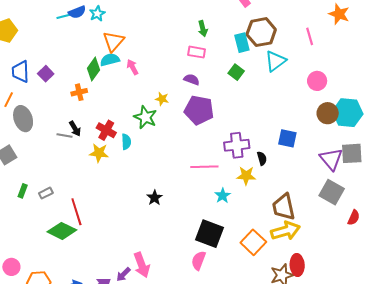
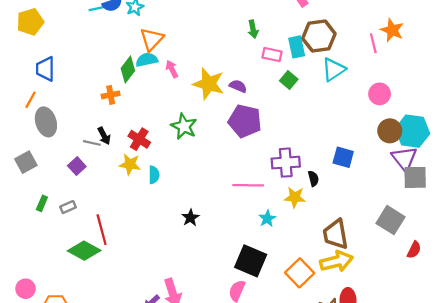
orange star: (339, 14) -> (392, 30), moved
pink rectangle: (197, 52) -> (272, 55), moved
purple square: (46, 74) -> (77, 166), moved
yellow star: (162, 99) -> (209, 84), moved, size x2.0
cyan semicircle: (126, 142) -> (154, 175), moved
purple triangle: (331, 159) -> (404, 159), moved

